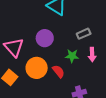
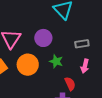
green star: (72, 56) -> (56, 61), moved
red semicircle: (58, 71) -> (70, 84), moved

